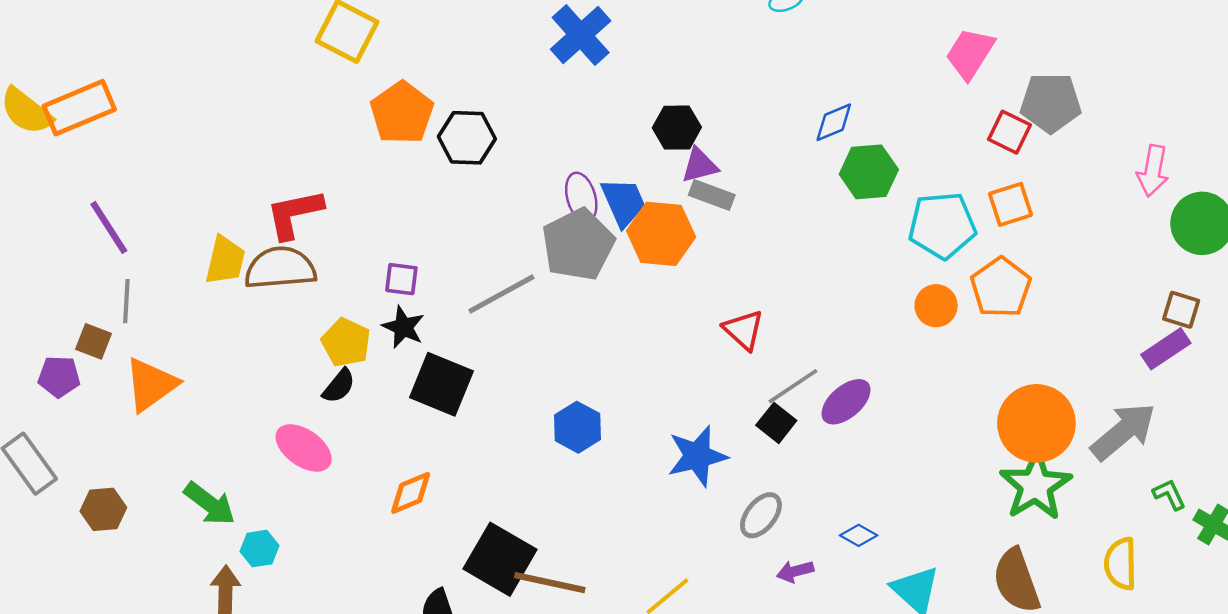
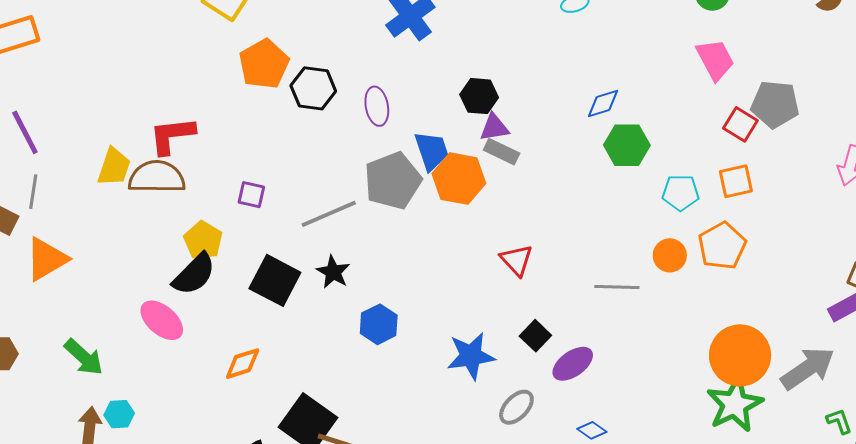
pink trapezoid: (970, 54) -> (715, 60), turned 114
purple ellipse: (581, 197) -> (377, 106), moved
cyan pentagon: (942, 225) -> (681, 193), size x0.7
black star: (403, 327) -> (333, 272), moved
black semicircle: (339, 386) -> (194, 274), size x1.6
gray line: (793, 386) -> (617, 287), moved, turned 30
purple ellipse: (846, 402) -> (573, 364), moved
cyan hexagon: (260, 549) -> (119, 414), moved

